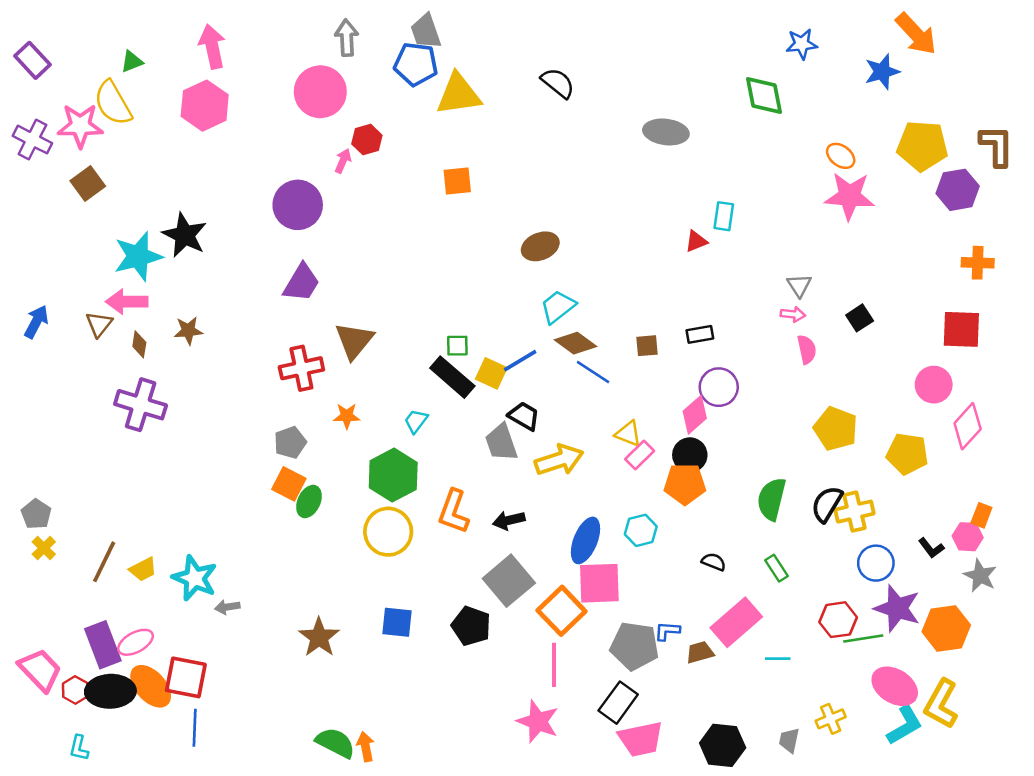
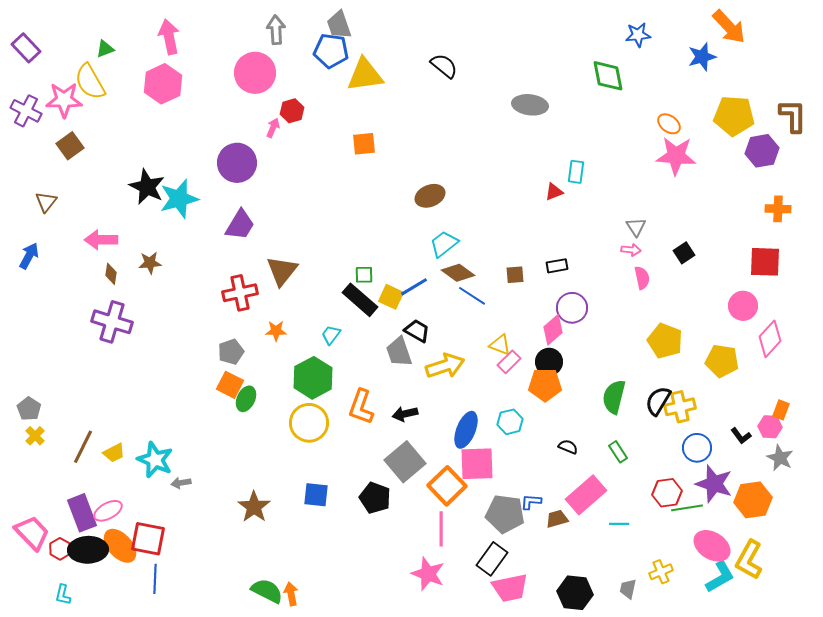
cyan star: (138, 256) -> (179, 199), moved
brown triangle: (99, 324) -> (46, 202), moved

